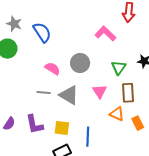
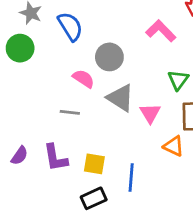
gray circle: (80, 63) -> (109, 57), moved
gray triangle: (69, 95) -> (121, 98), moved

